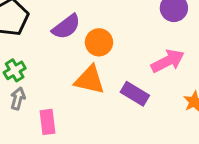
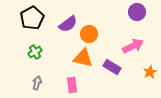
gray arrow: (18, 99) -> (37, 83), moved
pink rectangle: (47, 122) -> (72, 85), moved

